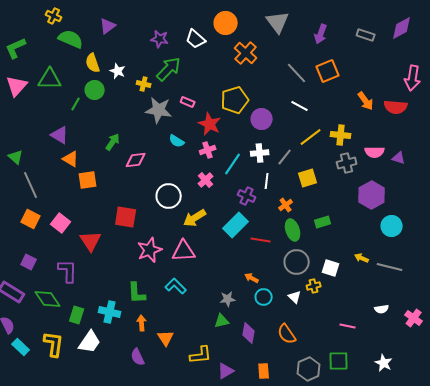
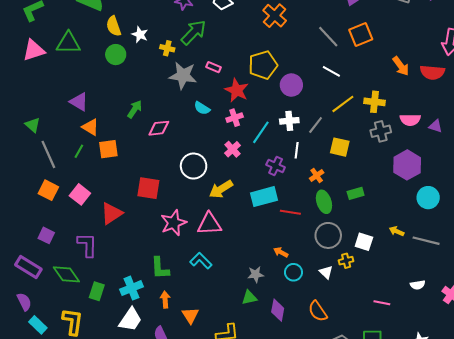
pink triangle: (17, 86) -> (34, 50), turned 30
green line: (76, 104) -> (79, 151), moved
yellow square: (308, 178) -> (340, 147), turned 30
cyan rectangle: (236, 225) -> (264, 197), turned 30
red triangle: (91, 241) -> (112, 213), turned 30
cyan cross: (110, 312) -> (131, 288), turned -35
white trapezoid: (90, 342) -> (130, 320), moved

